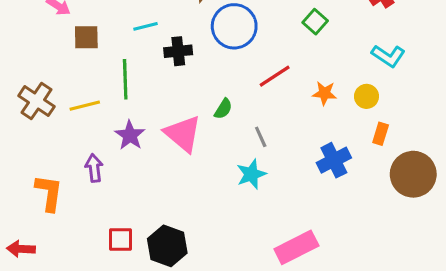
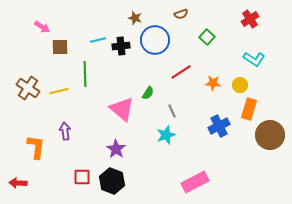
black cross: (178, 51) -> (121, 46), moved
orange rectangle: (381, 134) -> (249, 109), size x1.5
purple star: (130, 135) -> (116, 149), moved

